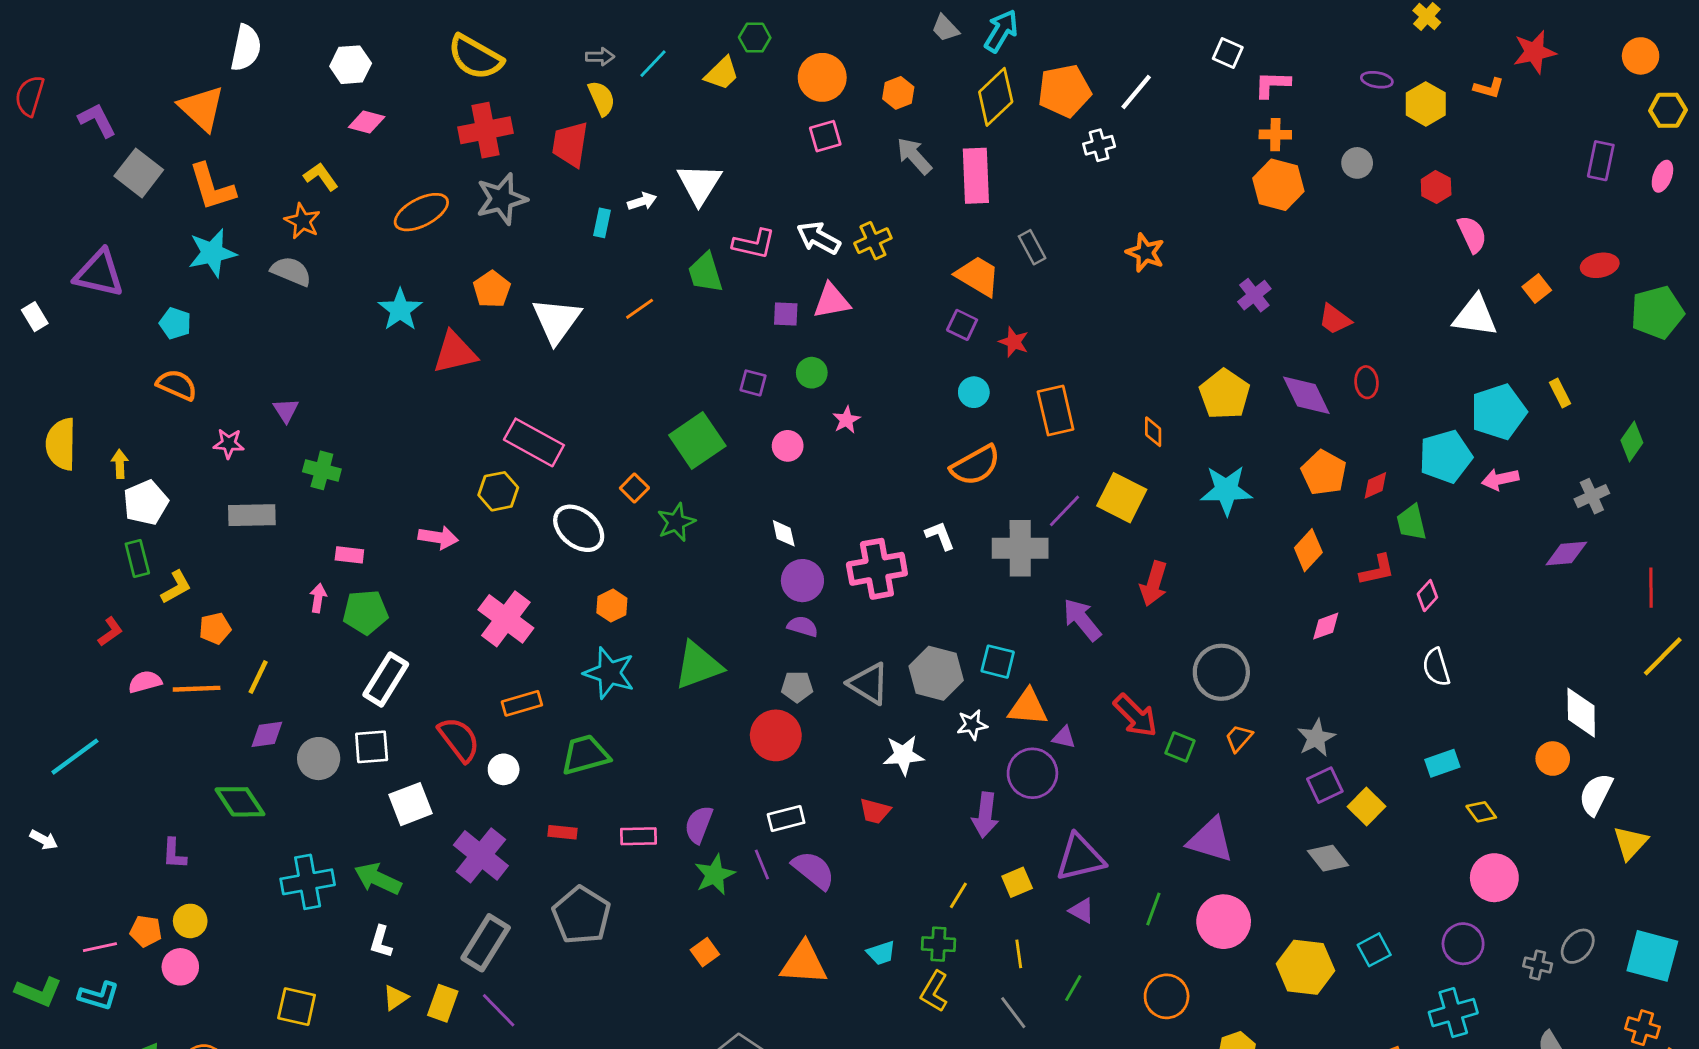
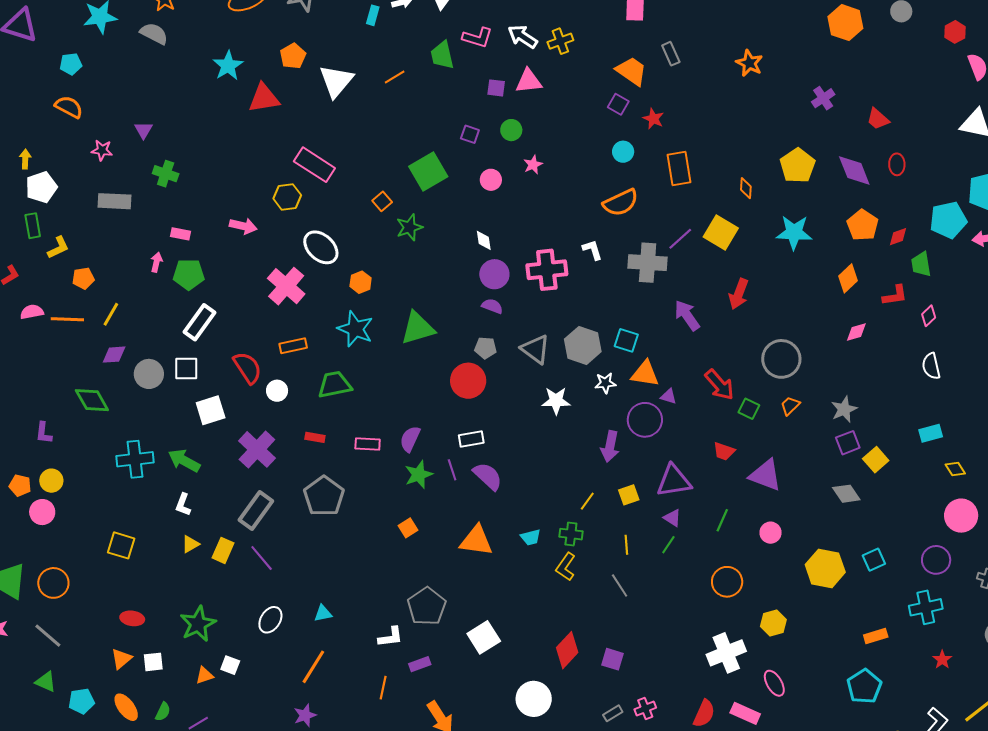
cyan pentagon: (175, 323) -> (71, 64), turned -30
white ellipse: (579, 528) -> (321, 247), moved
red trapezoid: (875, 811) -> (724, 451), moved
pink circle: (1224, 922) -> (771, 533), size x0.6
green line: (1073, 988) -> (668, 545), moved

